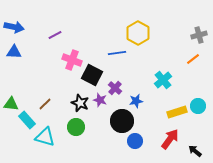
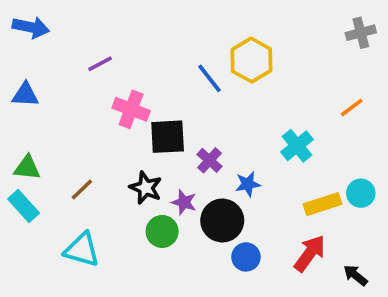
blue arrow: (14, 27) -> (31, 27), moved
gray cross: (199, 35) -> (361, 33), moved
blue line: (117, 53) -> (209, 78), moved, turned 60
black square: (92, 75) -> (168, 137), turned -30
purple star: (100, 100) -> (184, 202), moved
green triangle: (11, 104) -> (27, 168), moved
cyan rectangle: (27, 120) -> (24, 206), moved
green circle: (76, 127) -> (162, 231), moved

